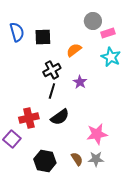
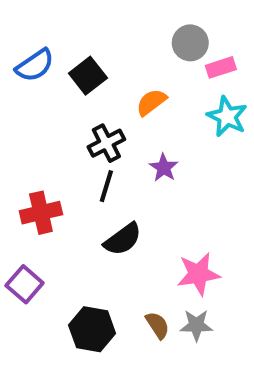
blue semicircle: (17, 32) -> (35, 65), turned 72
black square: (43, 37) -> (88, 76), turned -36
red cross: (29, 118) -> (41, 213), moved

